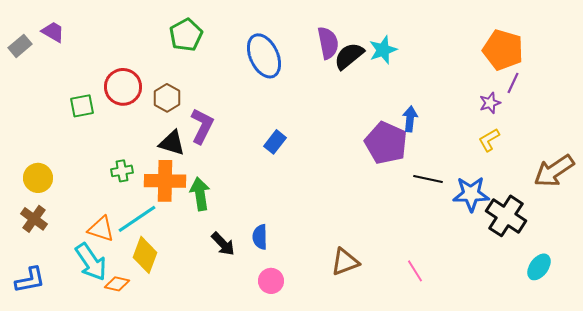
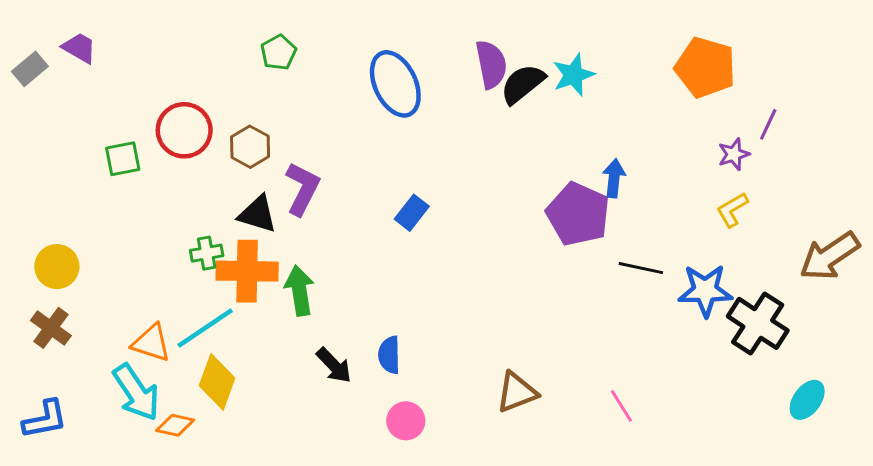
green pentagon: (186, 35) -> (279, 52), size x0.7
orange pentagon: (503, 50) -> (705, 67), moved
green cross: (122, 171) -> (207, 253), moved

